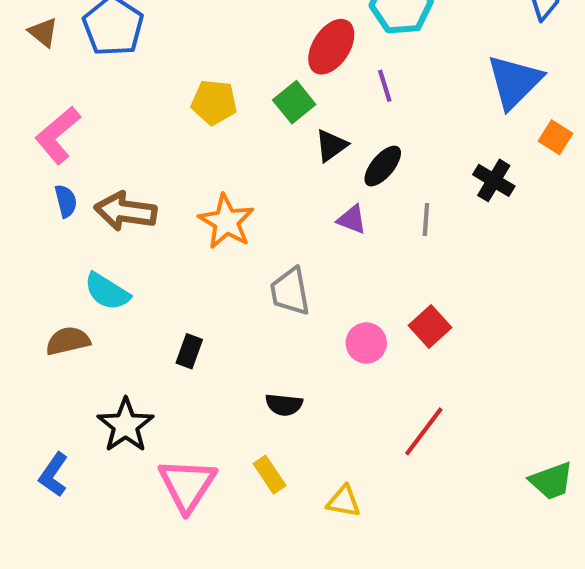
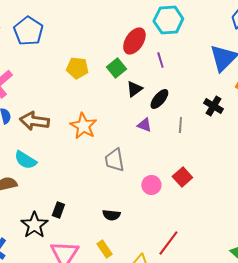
black rectangle: (189, 351) -> (58, 210), moved
red line: (424, 431) -> (168, 243), moved

